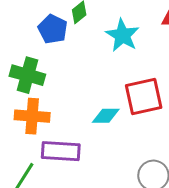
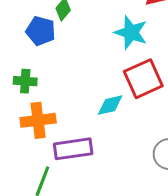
cyan star: (122, 35) -> (131, 32), moved
green cross: (27, 75) -> (25, 81), size x0.7

